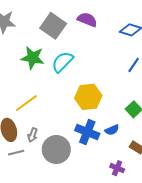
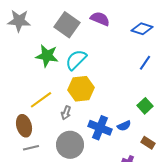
yellow hexagon: (88, 97) -> (81, 89), moved
gray arrow: (33, 135) -> (66, 113), moved

